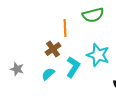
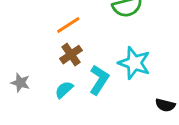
orange line: (65, 28) -> (68, 25), moved, turned 60

